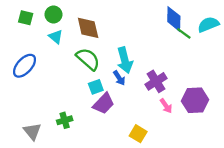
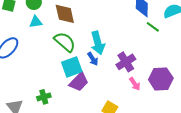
green line: (184, 33) -> (153, 27), moved
cyan triangle: (56, 37) -> (36, 22), turned -48
cyan square: (96, 87) -> (72, 67), size x1.5

